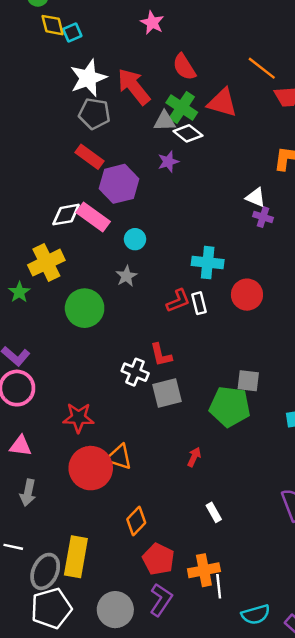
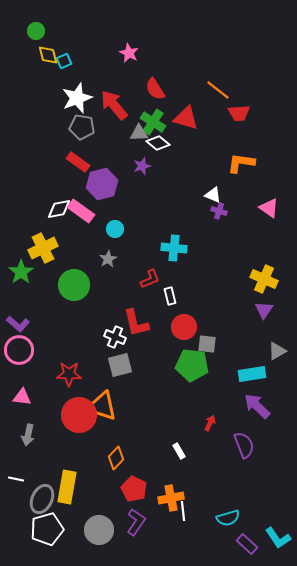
green star: (19, 292) -> (21, 272), size x1.4
red circle: (247, 295) -> (184, 327), moved
white rectangle: (199, 303) -> (170, 296), moved
red L-shape: (161, 355) -> (136, 323), size x1.4
gray square: (167, 393) -> (120, 365), moved
orange triangle: (119, 457) -> (102, 406), size x1.4
red arrow: (194, 457) -> (210, 423), moved
cyan semicircle: (256, 615) -> (228, 518), moved

